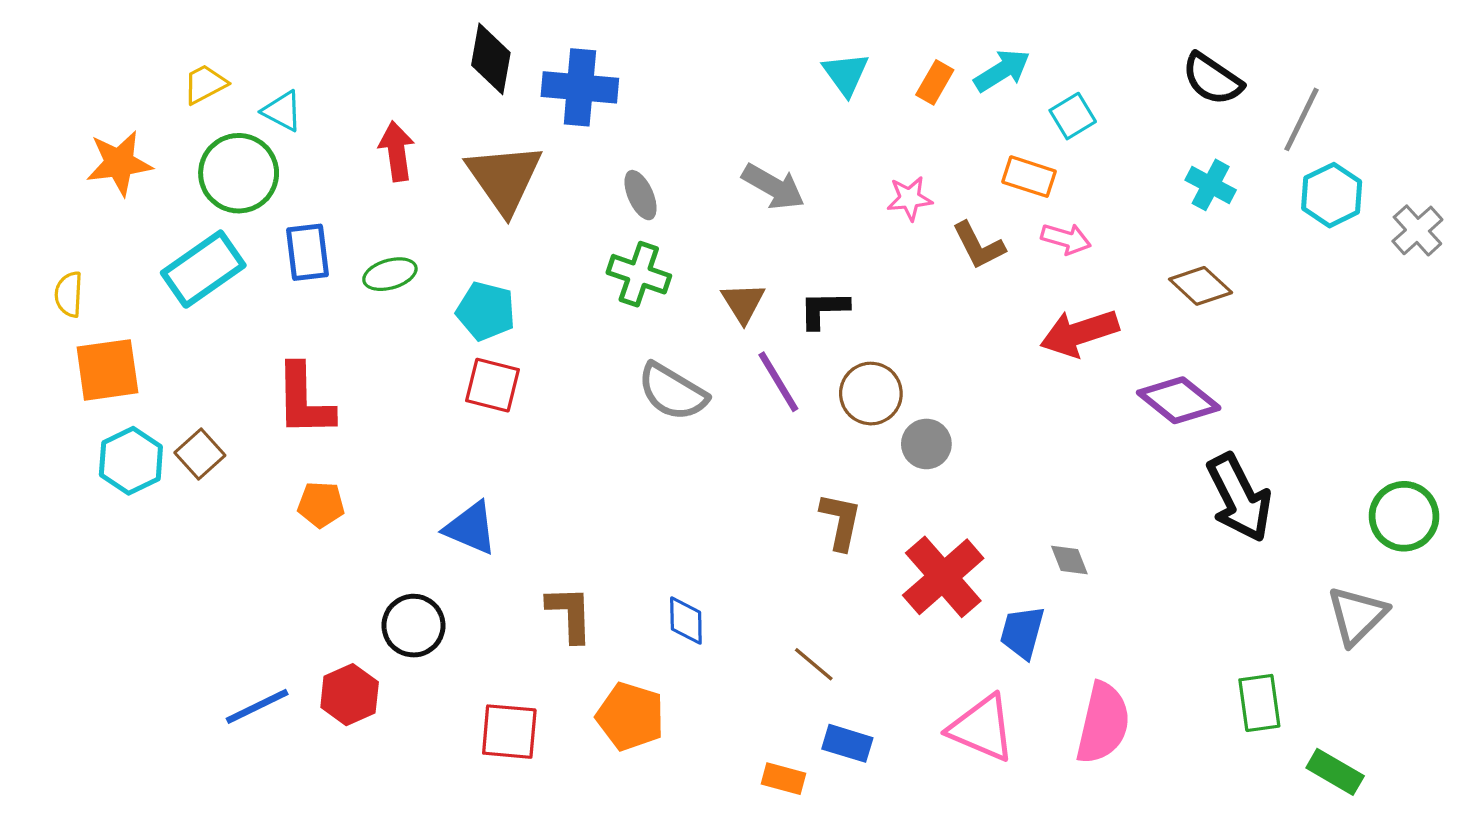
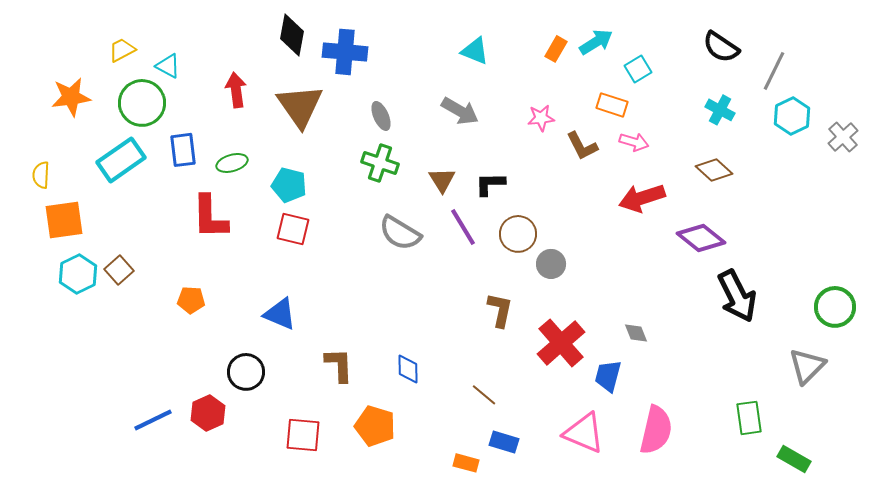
cyan triangle: (846, 74) -> (475, 51), moved, turned -32
red L-shape: (304, 400) -> (210, 217), moved

